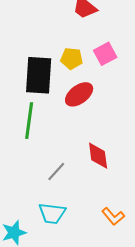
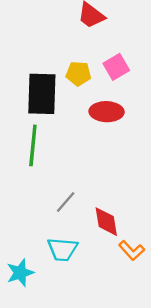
red ellipse: (79, 94) -> (107, 112), moved, turned 40
red diamond: (98, 156) -> (106, 222), moved

